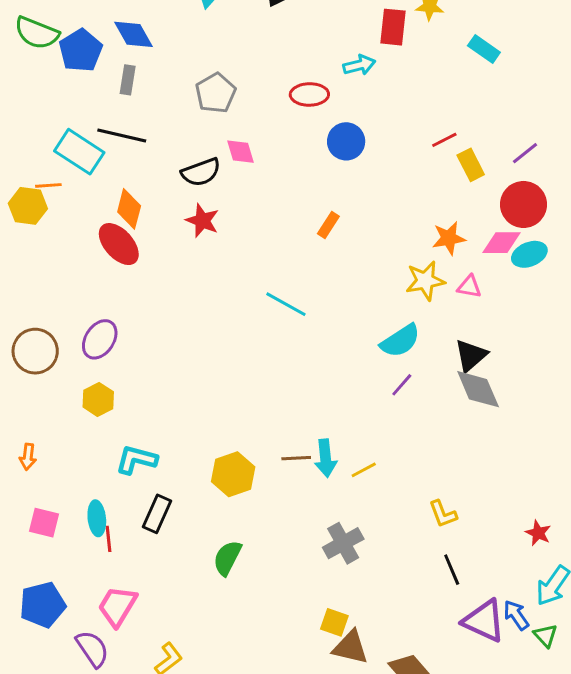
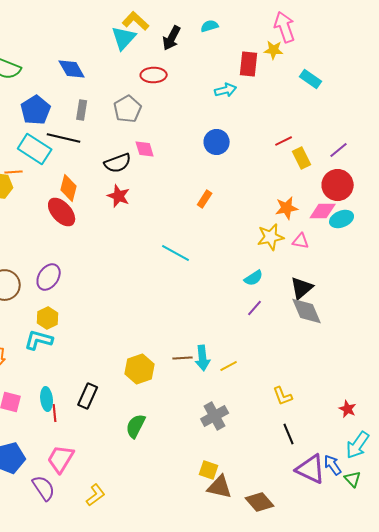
blue pentagon: (81, 50) -> (36, 110), moved
gray rectangle: (128, 80) -> (82, 110), moved
red ellipse: (309, 94) -> (154, 75), moved
cyan semicircle: (400, 341) -> (254, 278), size x0.7
cyan L-shape: (136, 460) -> (39, 340), moved

